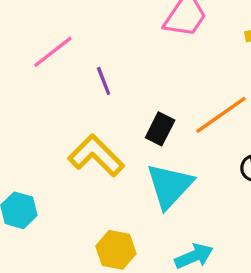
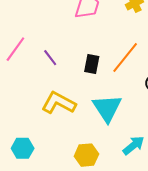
black rectangle: (160, 129) -> (92, 64), moved

